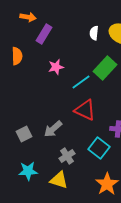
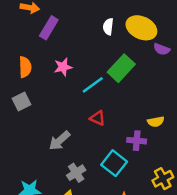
orange semicircle: (17, 56) -> (25, 67), moved
red triangle: (85, 110) -> (98, 118), size x0.6
gray square: (24, 134) -> (21, 101), moved

